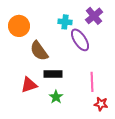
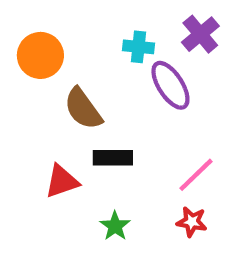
pink line: (92, 82) -> (196, 175), turned 48
green star: (56, 97) -> (115, 226), moved
red star: (101, 104) -> (192, 222), moved

